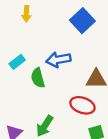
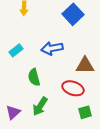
green semicircle: (38, 78) -> (34, 77), moved

